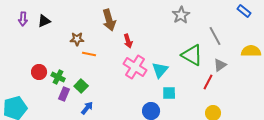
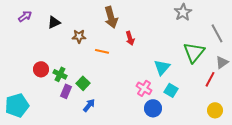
purple arrow: (23, 19) -> (25, 16), turned -128
black triangle: (44, 21) -> (54, 22), moved
orange line: (89, 54) -> (102, 51), moved
green triangle: (192, 55) -> (194, 52), turned 40
pink cross: (135, 67) -> (144, 88), moved, size x0.7
cyan square: (169, 93) -> (171, 90), turned 32

